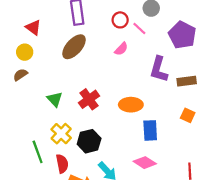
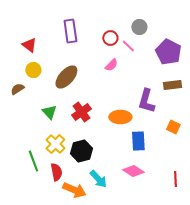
brown ellipse: (74, 47) -> (66, 77), moved
yellow circle: (25, 52) -> (33, 70), moved
purple L-shape: (159, 69) -> (146, 101), moved
brown rectangle: (187, 81) -> (172, 85), moved

